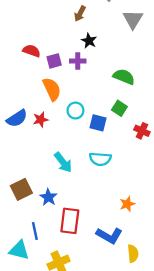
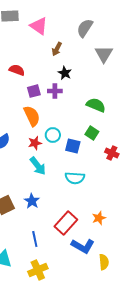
red semicircle: (32, 51) -> (17, 70), moved
red star: (41, 120) -> (35, 143), moved
cyan arrow: (63, 162) -> (38, 166), moved
blue star: (48, 197) -> (32, 201), moved
red rectangle: (70, 221) -> (66, 223), moved, turned 35
blue line: (35, 231) -> (35, 239), moved

